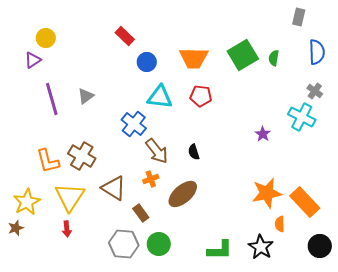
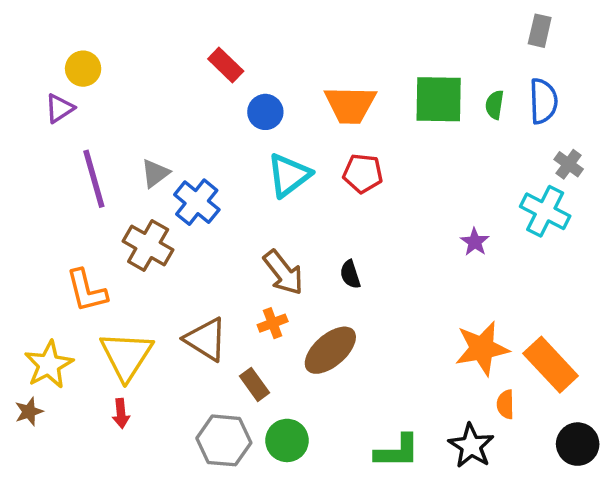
blue semicircle: (317, 52) -> (543, 101), moved
green square: (243, 55) -> (439, 99), turned 32
cyan triangle: (160, 97) -> (289, 175), turned -44
blue cross: (134, 124) -> (197, 202), moved
brown cross: (82, 156) -> (148, 246), moved

